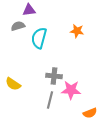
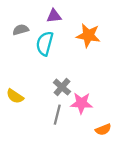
purple triangle: (29, 10) -> (54, 16), moved
orange star: (77, 31) -> (88, 35), size x1.5
gray cross: (54, 76) -> (62, 87), turned 35

